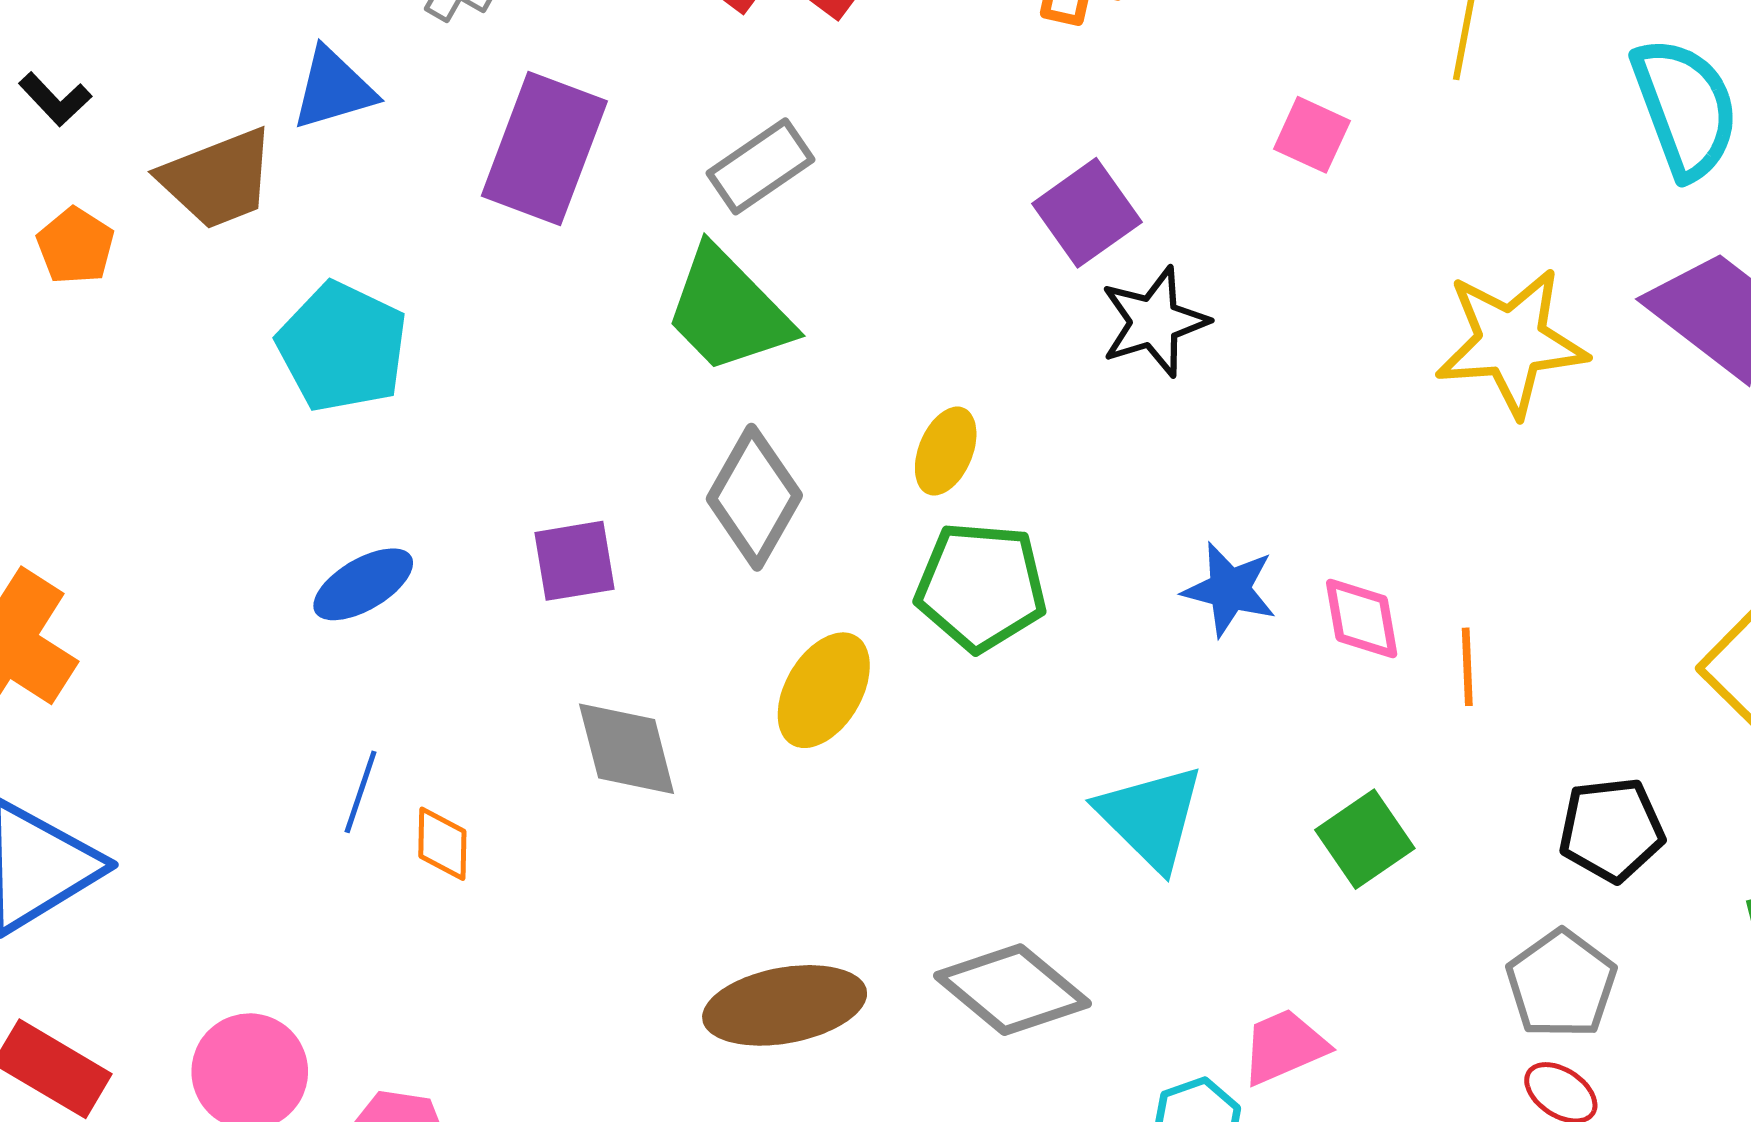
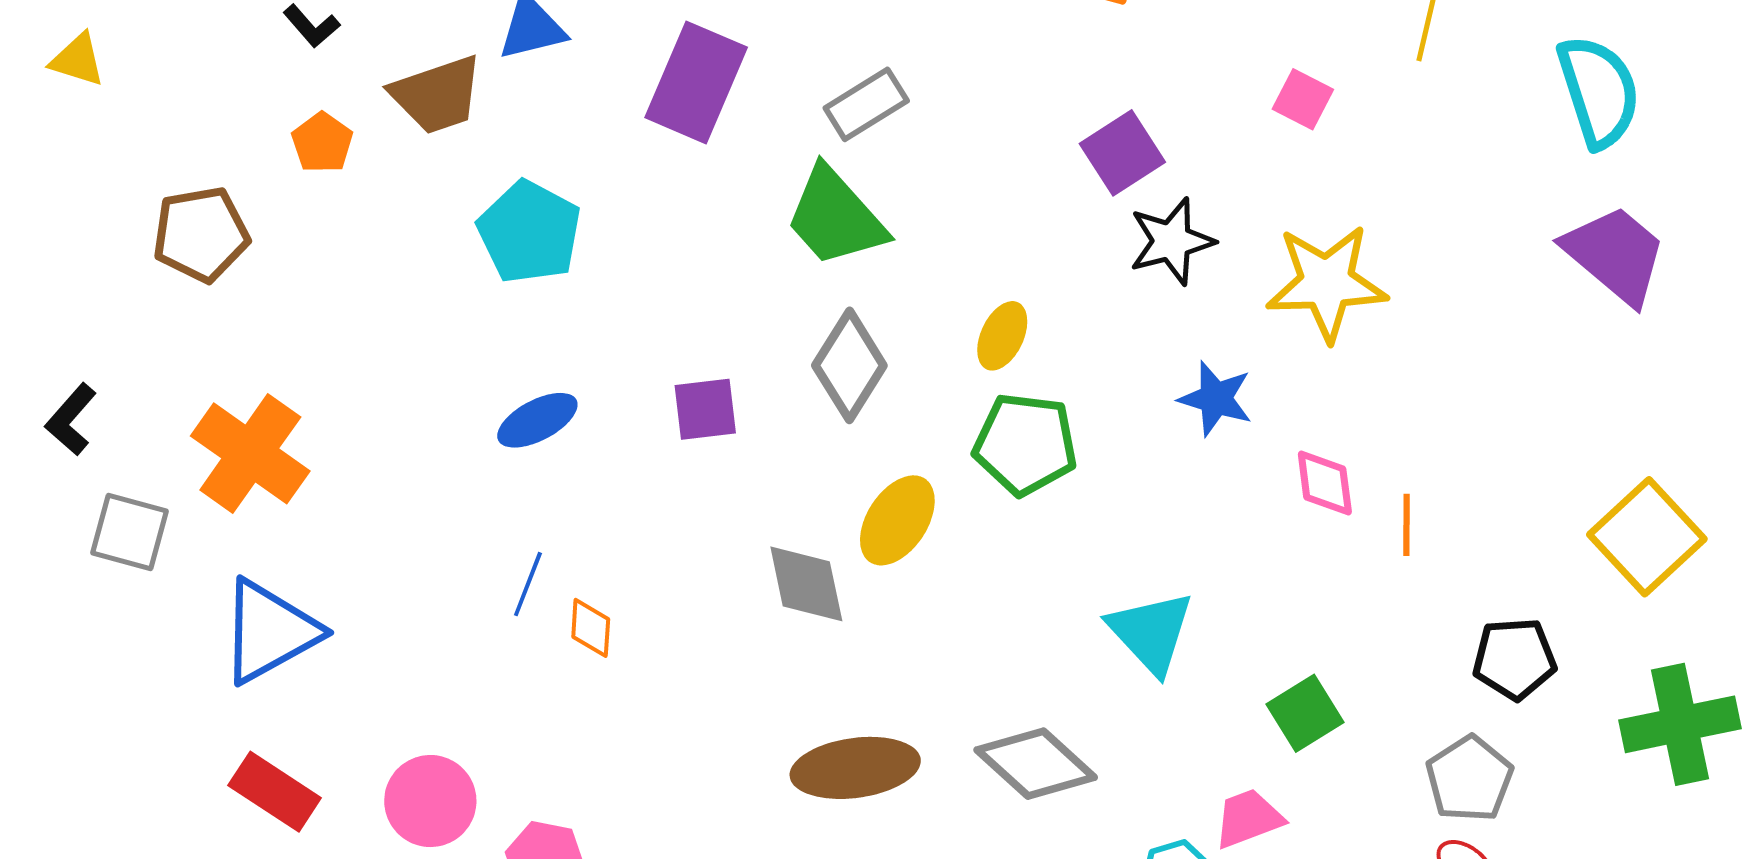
yellow star: (1511, 342) -> (1327, 283), moved
blue star: (1229, 589) -> (1216, 399), moved
gray diamond: (627, 749) -> (806, 584), moved
green square: (1365, 839) -> (1305, 713), moved

